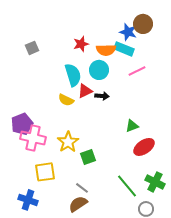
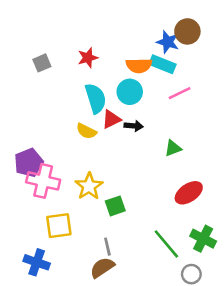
red star: (81, 44) -> (88, 58), moved
green triangle: (132, 126) -> (173, 148), moved
gray line: (82, 188) -> (107, 247), turned 40

